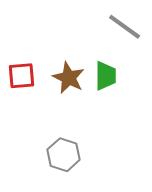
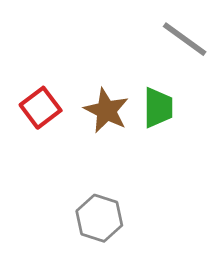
red square: (22, 76) -> (41, 108), turned -32

